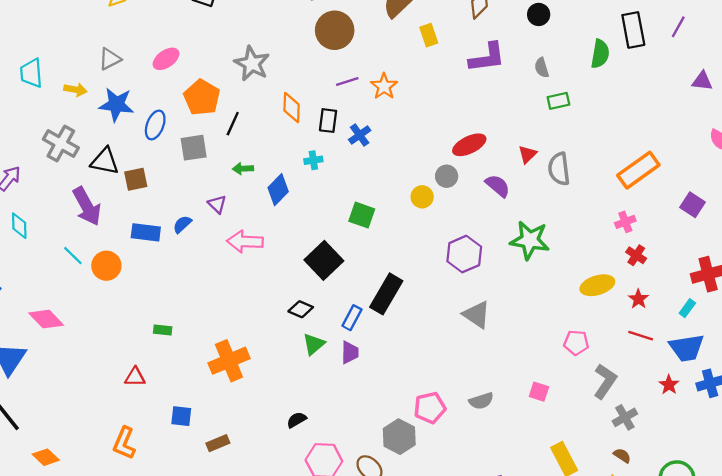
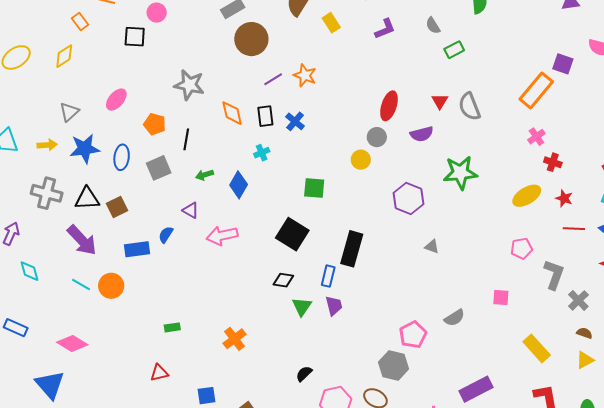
purple L-shape: (487, 58) -> (385, 29), size x0.7
orange pentagon: (202, 97) -> (155, 124), size x0.7
red ellipse: (469, 145) -> (389, 106), turned -32
purple semicircle: (498, 186) -> (422, 134), turned 140
purple square: (692, 205) -> (563, 64), moved
gray triangle: (477, 315) -> (432, 247), size x0.6
orange cross: (229, 361) -> (234, 339), size x0.7

